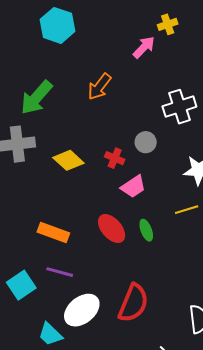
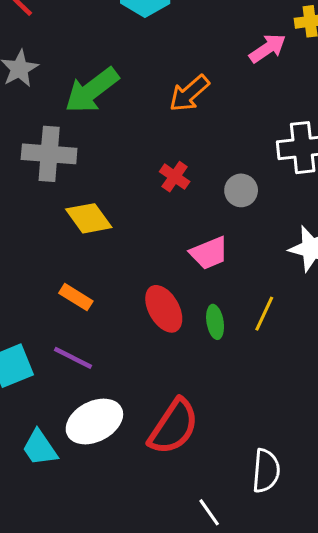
red cross: (115, 158) -> (175, 177), moved
yellow diamond: (68, 160) -> (89, 218), moved
yellow line: (187, 210) -> (264, 314), moved, turned -60
orange rectangle: (53, 233) -> (76, 297), size x0.7

